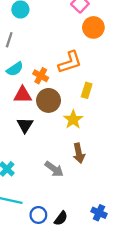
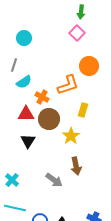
orange circle: (93, 27) -> (89, 66), moved
cyan semicircle: (15, 69) -> (24, 82), moved

